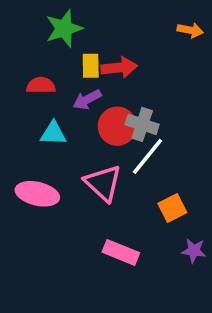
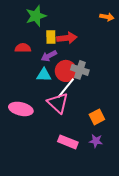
cyan triangle: (53, 133) -> (44, 75), moved
white line: (148, 156) -> (66, 88), moved
purple star: (194, 251) -> (96, 141), moved

